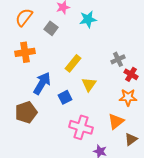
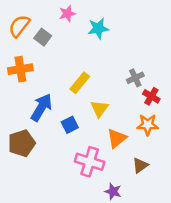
gray square: (51, 28) -> (43, 37), moved
orange triangle: (116, 121) -> (117, 138), moved
brown triangle: (131, 139) -> (140, 165), moved

